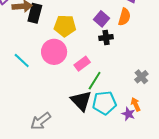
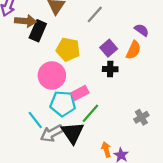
cyan line: (22, 60) -> (35, 120), moved
cyan pentagon: (104, 103) -> (63, 104), moved
orange arrow: (136, 104) -> (106, 149), moved
gray arrow: (41, 121) -> (52, 133), moved

